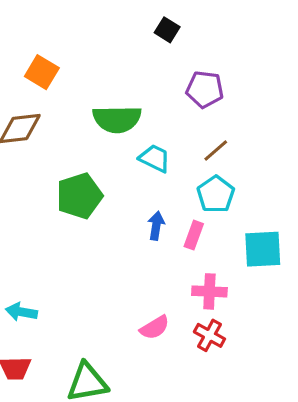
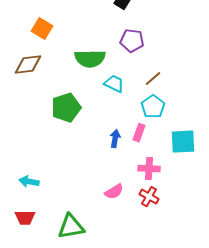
purple pentagon: (205, 89) -> (132, 41), moved
blue arrow: (156, 226) -> (115, 139), moved

